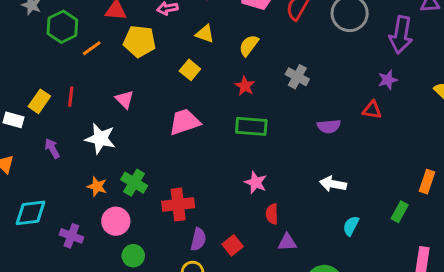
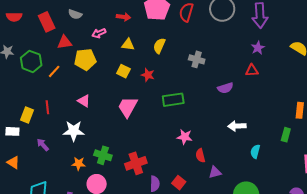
red star: (245, 86) -> (148, 75), moved
pink trapezoid: (185, 122) -> (128, 107), turned -30

